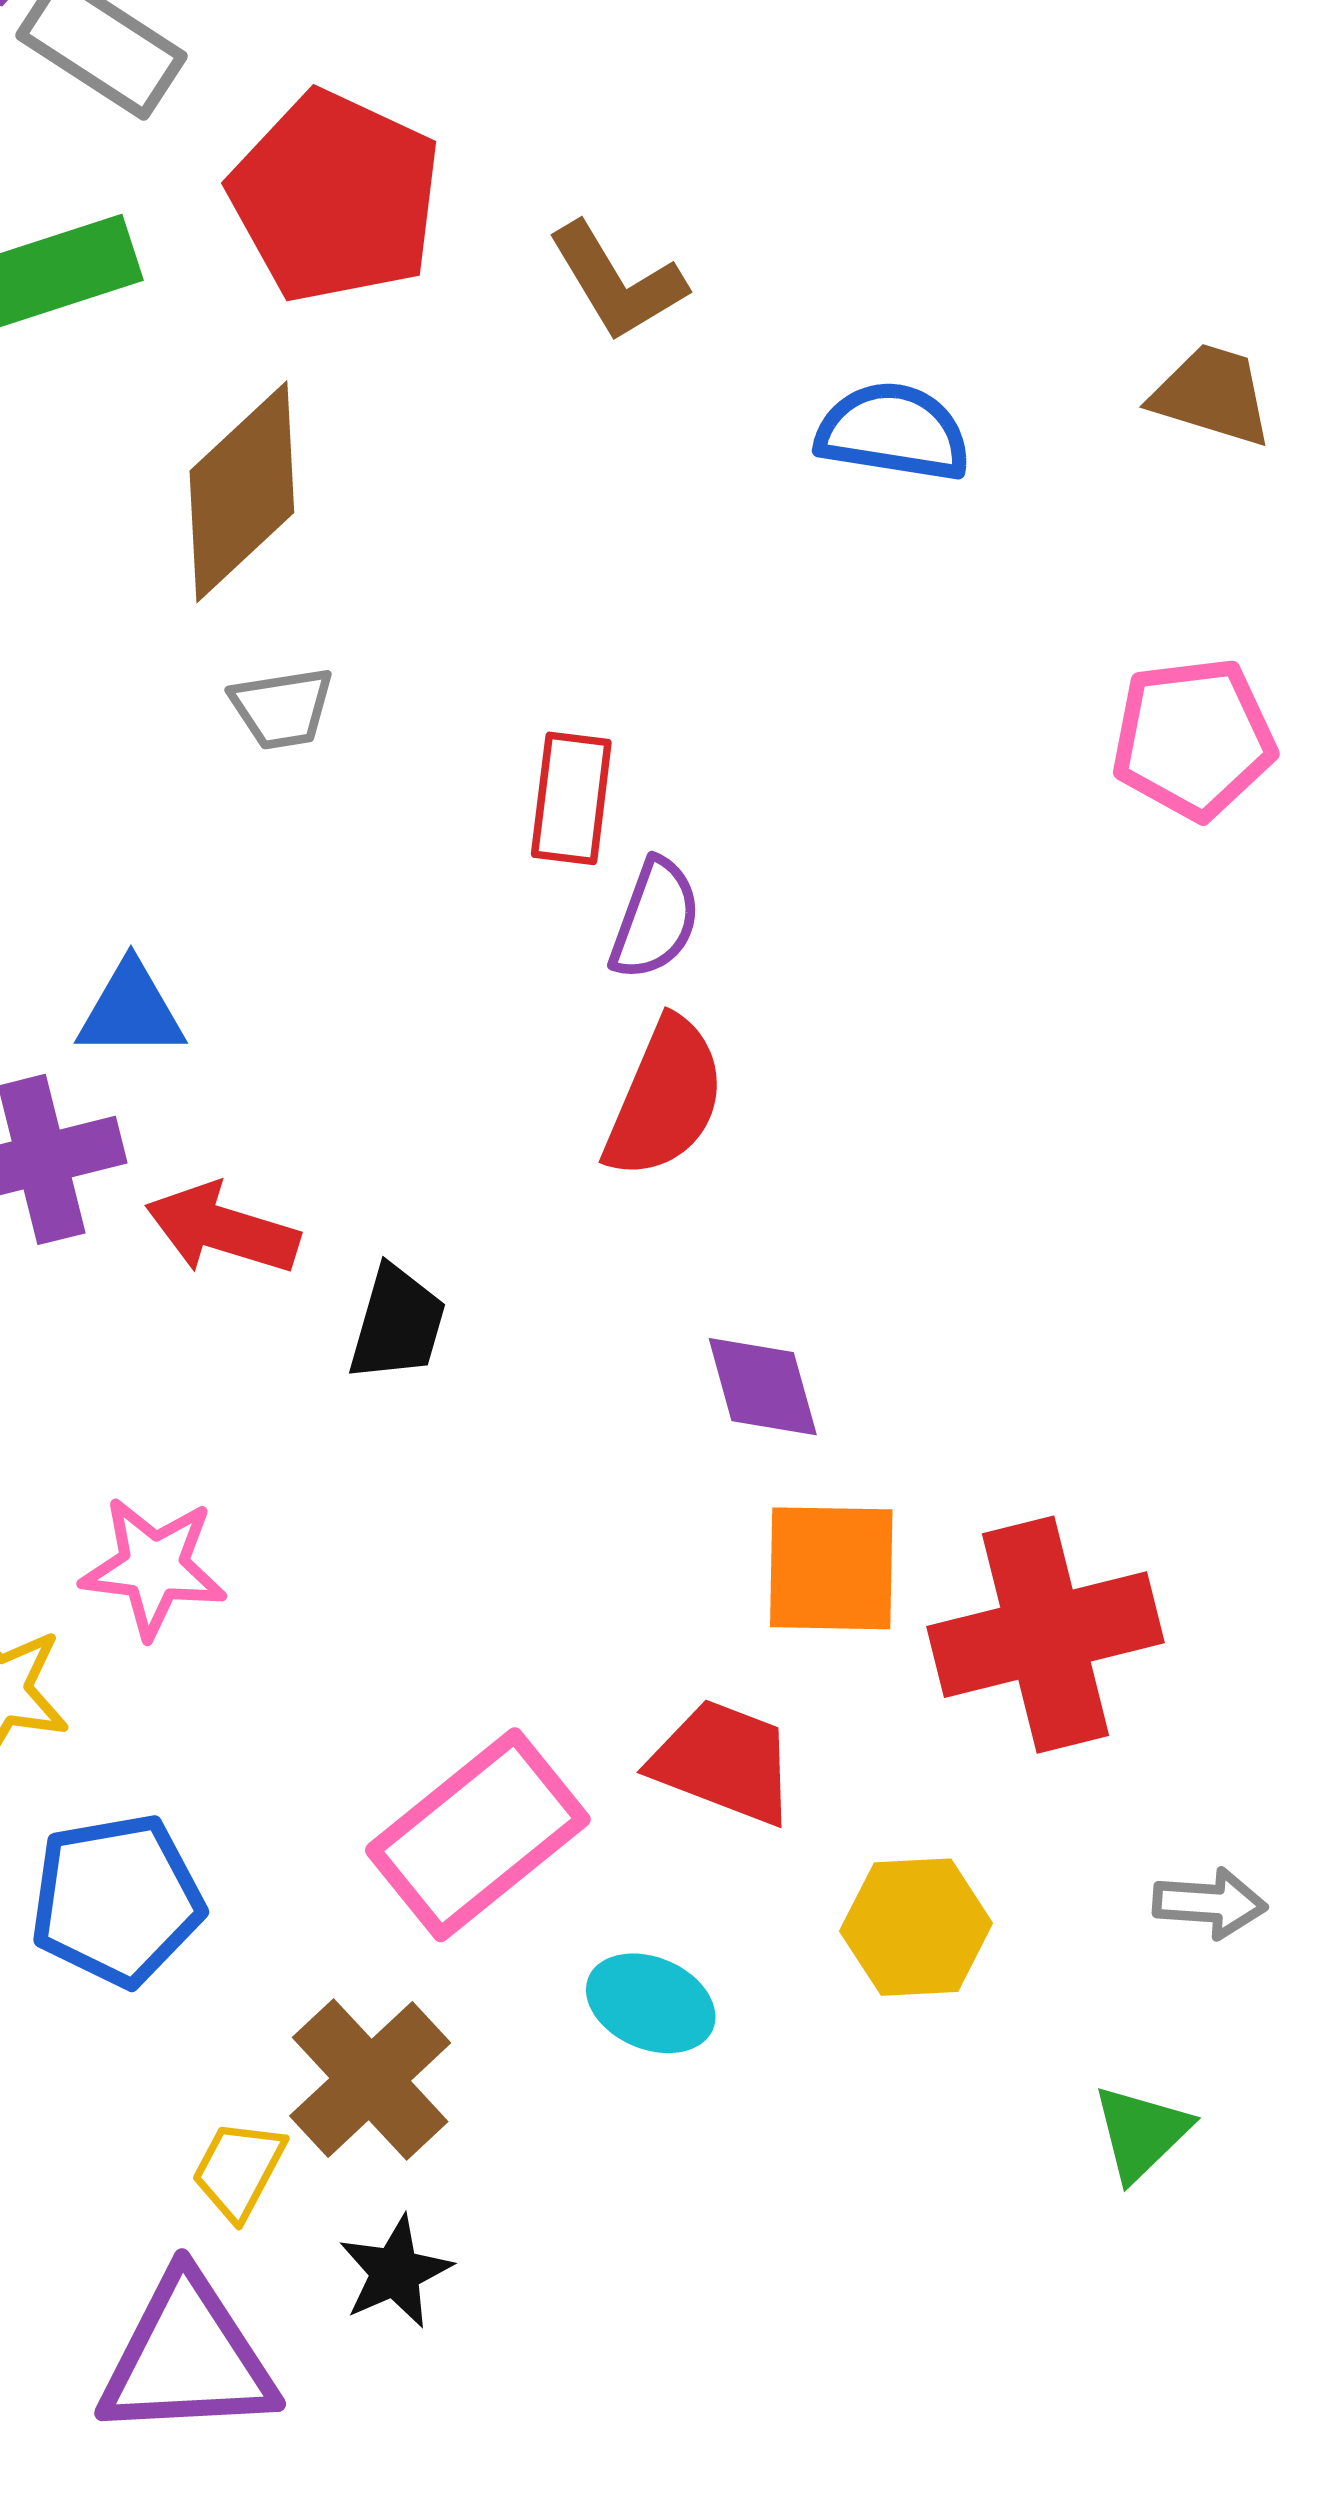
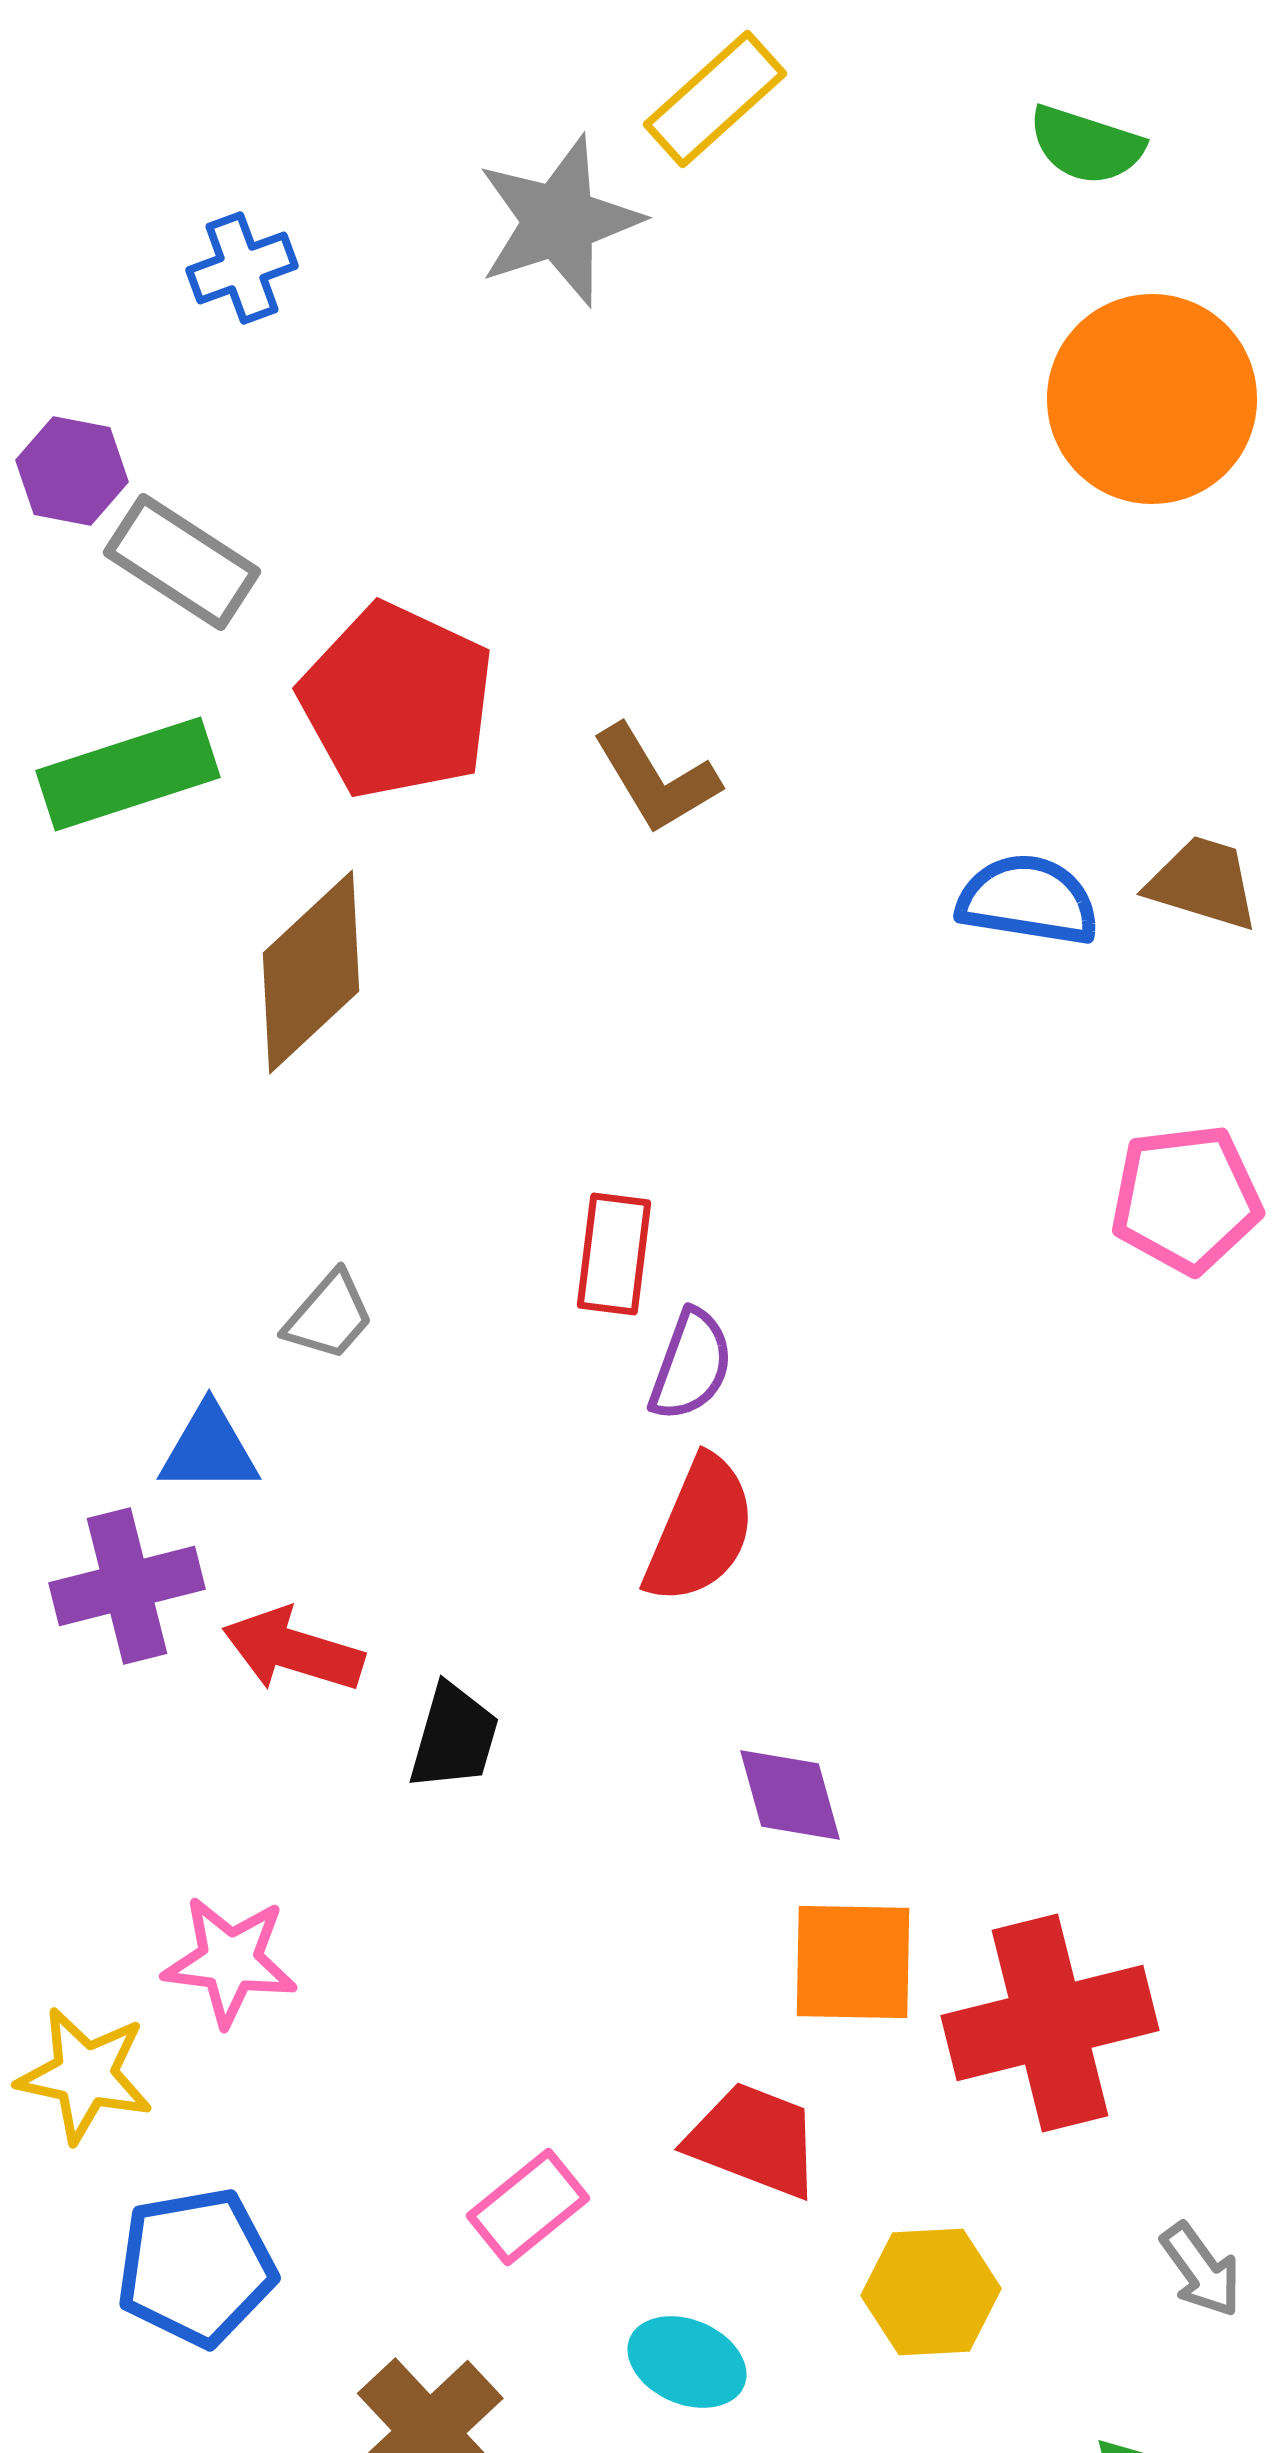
blue semicircle: (893, 432) -> (1028, 900), moved
gray trapezoid: (282, 708) -> (329, 1316), moved, turned -40
pink rectangle: (478, 1835) -> (528, 2207), size x0.6
gray arrow: (1210, 1903) -> (1201, 2270), turned 50

